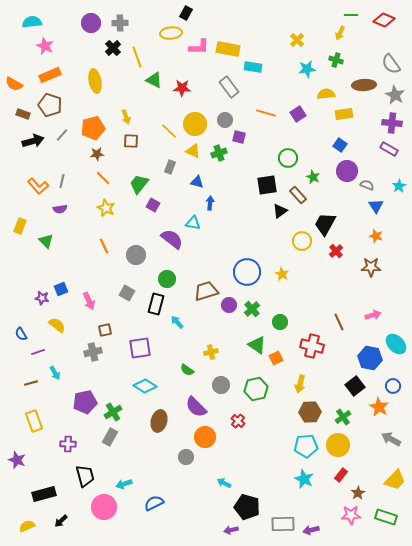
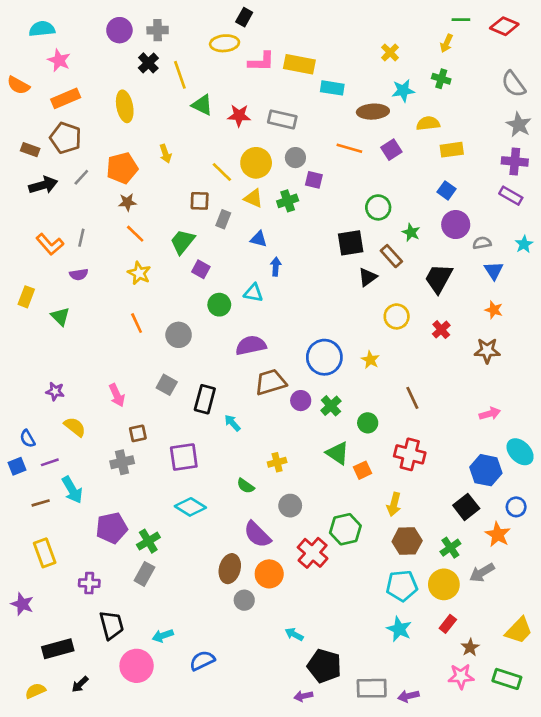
orange semicircle: (14, 84) -> (18, 85), moved
brown ellipse: (364, 85) -> (373, 112), moved
gray rectangle: (229, 87) -> (282, 119), moved, turned -40
brown square: (131, 141) -> (200, 201), moved
gray semicircle: (367, 185) -> (482, 243), turned -32
black trapezoid: (325, 224) -> (439, 278), moved
purple semicircle: (172, 239) -> (251, 345), moved, turned -50
green circle: (167, 279) -> (219, 305), moved
blue square: (61, 289) -> (17, 466), moved
brown line: (339, 322) -> (412, 398), moved
cyan arrow: (55, 373) -> (72, 490), size x1.5
green hexagon: (256, 389) -> (345, 529), moved
brown ellipse: (159, 421) -> (230, 569), moved
red cross: (238, 421) -> (313, 553), size x1.6
gray arrow: (391, 439) -> (482, 573), moved, turned -60

